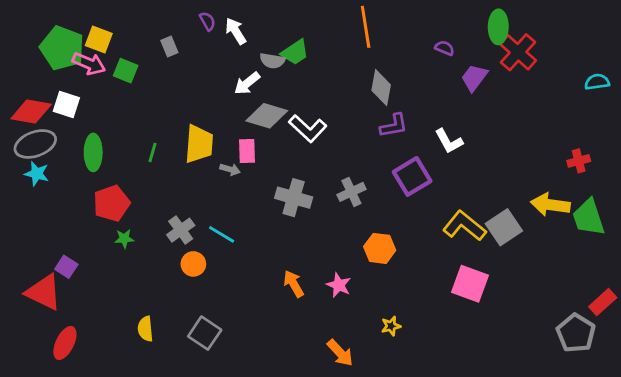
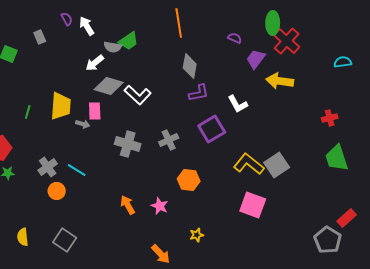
yellow arrow: (550, 205) -> (280, 81), moved

